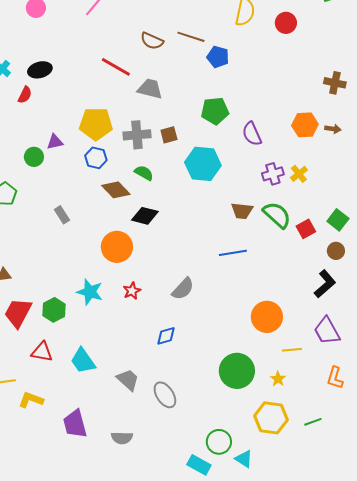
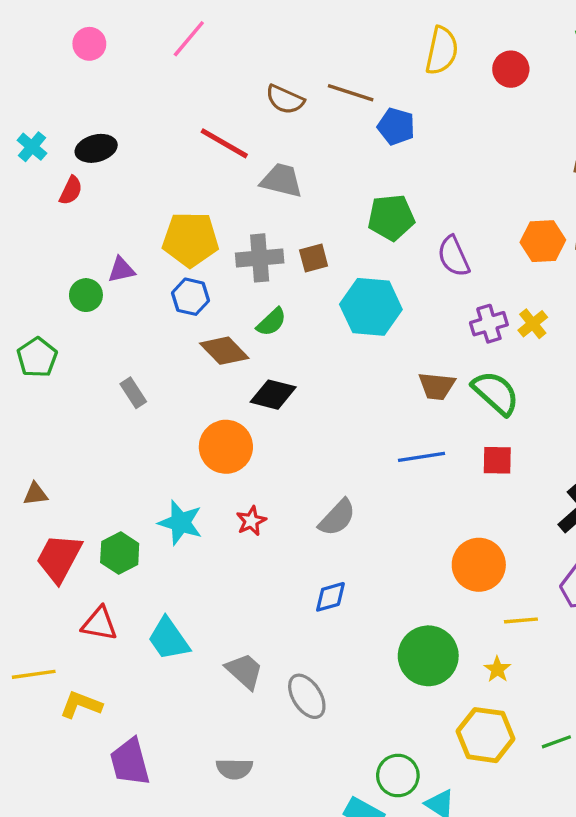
green semicircle: (144, 173) -> (271, 322), turned 108
red square: (306, 229) -> (497, 460), moved, turned 30
blue diamond: (166, 336) -> (330, 597), moved
purple trapezoid: (75, 424) -> (130, 762), moved

